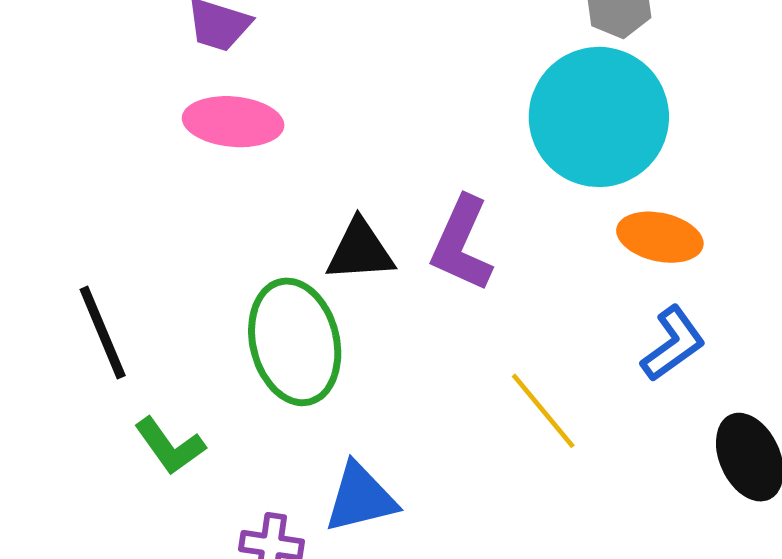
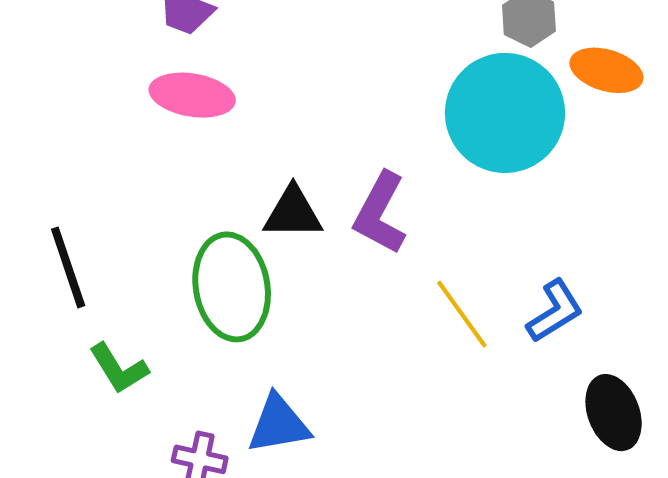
orange ellipse: (660, 237) -> (606, 70), moved
yellow line: (543, 411) -> (462, 314), moved

